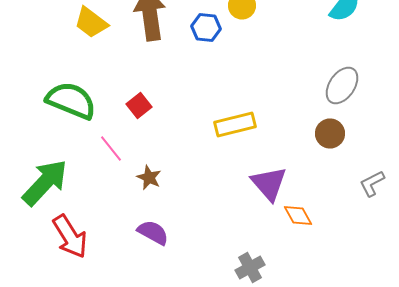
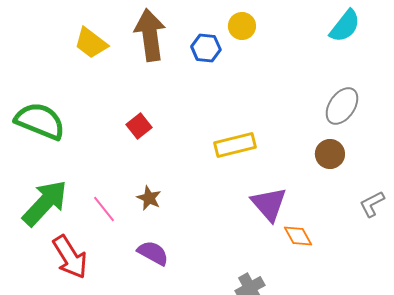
green semicircle: (71, 100) -> (40, 121), moved
pink line: (111, 148) -> (104, 209), moved

